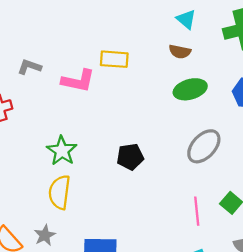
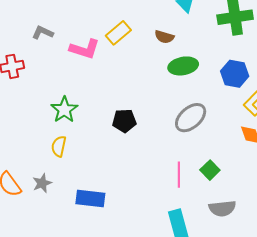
brown semicircle: (180, 52) -> (164, 37), moved
yellow rectangle: (114, 59) -> (118, 33), turned -50
yellow semicircle: (60, 192) -> (59, 146), size x0.7

